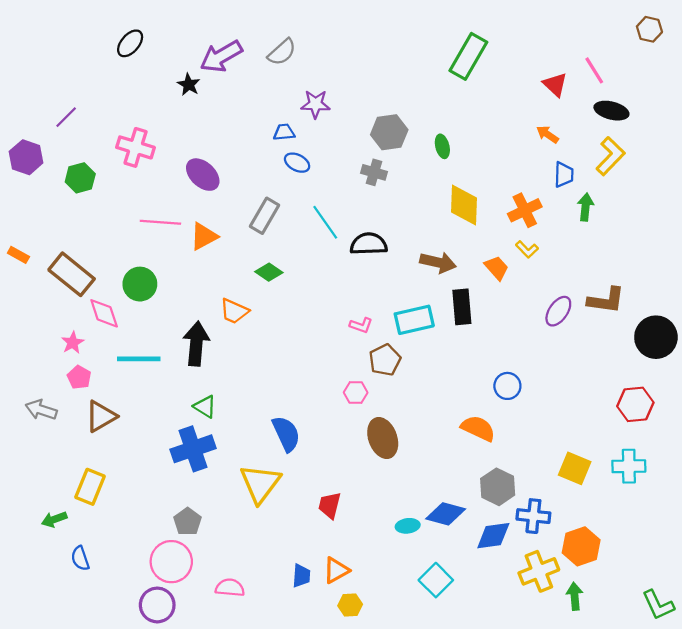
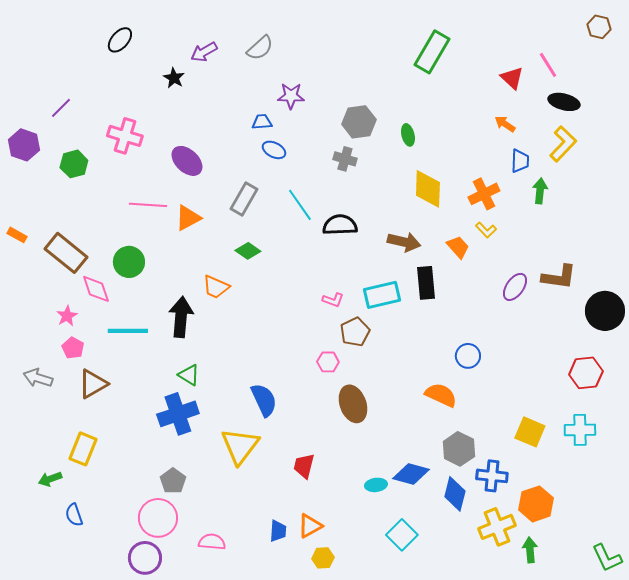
purple arrow: (221, 56) -> (204, 52), size x0.7
blue diamond: (493, 536) -> (455, 494), turned -68

